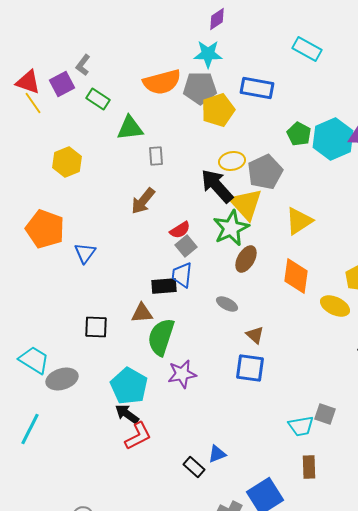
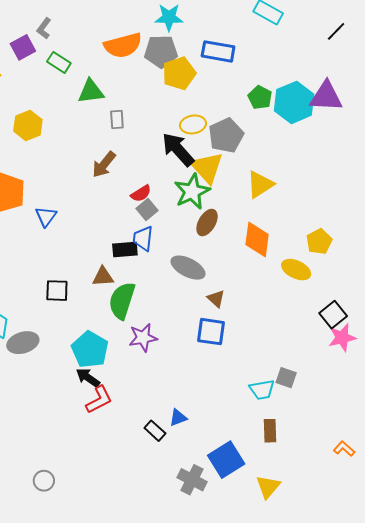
gray ellipse: (227, 304) -> (188, 268), size x1.6

